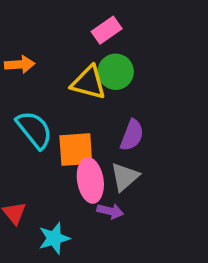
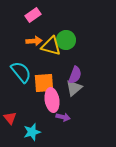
pink rectangle: (107, 30) -> (33, 15), moved
orange arrow: (20, 64) -> (34, 41), moved
gray triangle: (125, 177) -> (74, 88), moved

